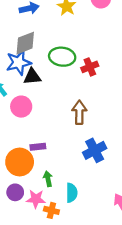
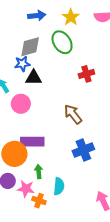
green ellipse: (62, 57) -> (62, 42), moved, turned 45
blue star: (19, 63) -> (22, 64), size x0.7
brown arrow: (79, 112) -> (73, 114), turned -45
purple rectangle: (38, 147) -> (32, 142), size x1.6

